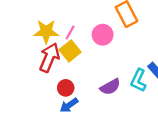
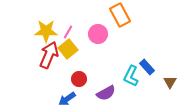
purple semicircle: (110, 87) -> (106, 93), moved
red circle: (66, 88) -> (79, 79), moved

